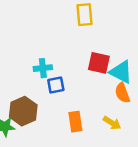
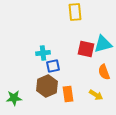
cyan triangle: (121, 72) -> (103, 44), moved, turned -42
brown hexagon: (23, 111) -> (47, 86), moved

